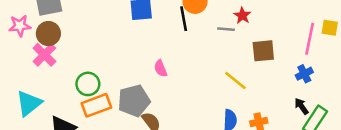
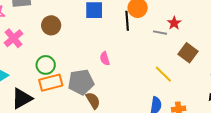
brown circle: (48, 34) -> (51, 25), moved
brown square: (263, 51) -> (188, 53), turned 36

